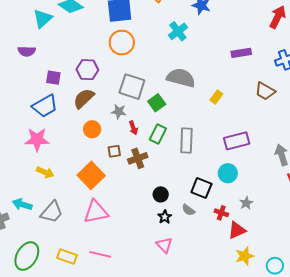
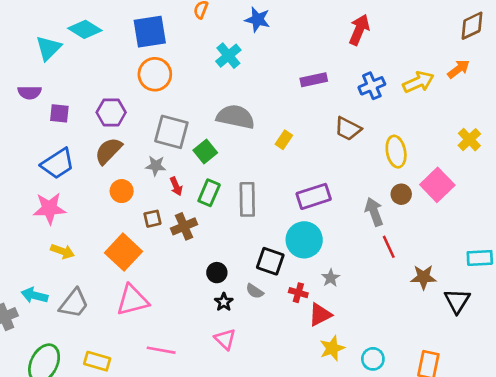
purple square: (53, 78) -> (59, 113), moved
cyan circle: (228, 173) -> (304, 240), size x1.4
pink line: (100, 254) -> (161, 350), moved

